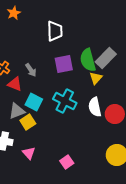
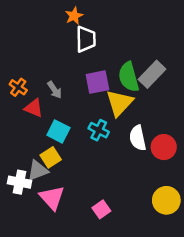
orange star: (14, 13) -> (74, 16), moved
yellow triangle: (96, 78) -> (120, 103), moved, size x1.6
cyan cross: (65, 101) -> (99, 130), size x0.7
gray triangle: (17, 111) -> (38, 170), moved
pink triangle: (29, 153) -> (52, 198), size x1.5

